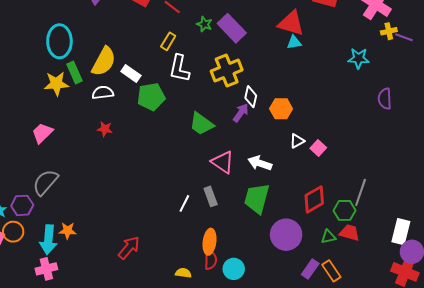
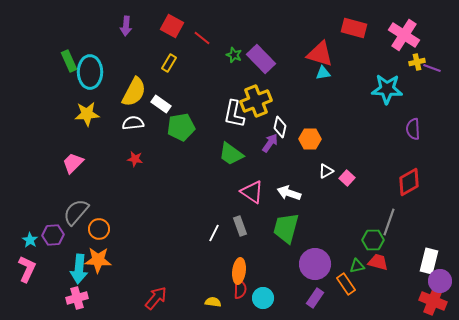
yellow rectangle: (168, 41) -> (169, 63), moved
cyan star: (359, 58) -> (387, 89), size x1.4
white L-shape: (179, 68) -> (234, 114), moved
green rectangle: (75, 73) -> (69, 61), moved
red diamond: (314, 199) -> (409, 182), moved
orange star: (68, 231) -> (98, 260), size x1.5
orange circle: (13, 232) -> (99, 229), moved
red arrow: (129, 248) -> (156, 298), moved
purple rectangle: (310, 269) -> (315, 298), moved
orange rectangle: (331, 271) -> (346, 284), moved

